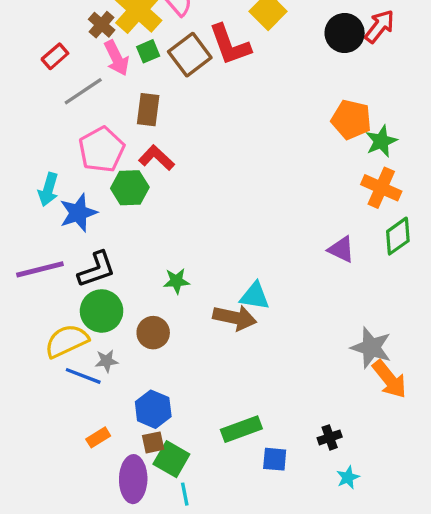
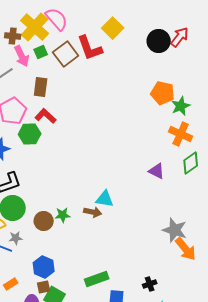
brown cross: (102, 25) -> (13, 36), turned -35
green star: (176, 281) -> (63, 215), moved
brown arrow: (235, 318) -> (93, 212), size x0.7

